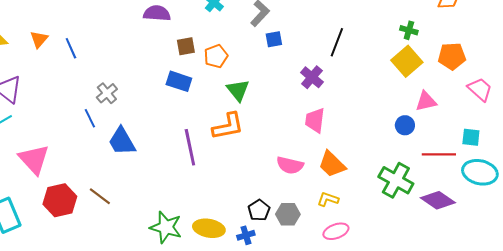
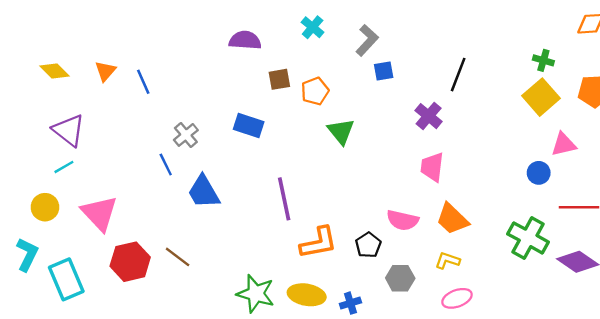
blue rectangle: (179, 81) -> (249, 125), moved
orange L-shape: (228, 126) -> (318, 243), moved
black pentagon: (259, 210) -> (368, 245), moved

